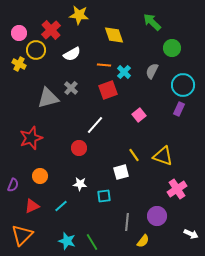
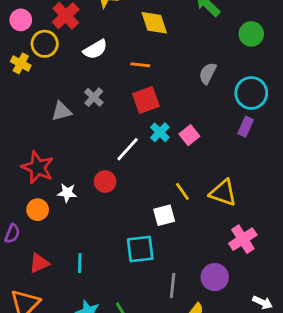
green circle: (172, 48) -> (251, 34), moved
cyan cross: (124, 72) -> (160, 132), moved
gray triangle: (48, 98) -> (61, 111), size x0.7
red star: (31, 138) -> (38, 167), turned -30
orange circle: (40, 176) -> (38, 210), moved
white star: (80, 184) -> (67, 193), moved
cyan square: (104, 196) -> (140, 249), size x1.5
cyan line: (61, 206) -> (80, 263), turned -48

